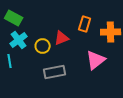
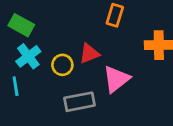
orange rectangle: (85, 24) -> (115, 15), moved
pink triangle: (96, 60) -> (116, 79), moved

